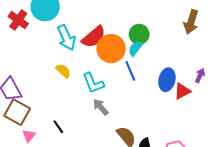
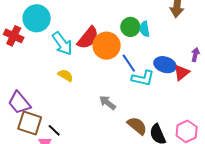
cyan semicircle: (135, 48) -> (145, 29), moved, turned -35
blue ellipse: (167, 80) -> (165, 65), turned -75
cyan L-shape: (93, 83) -> (143, 78), moved, turned -45
black line: (58, 127) -> (54, 130), moved

